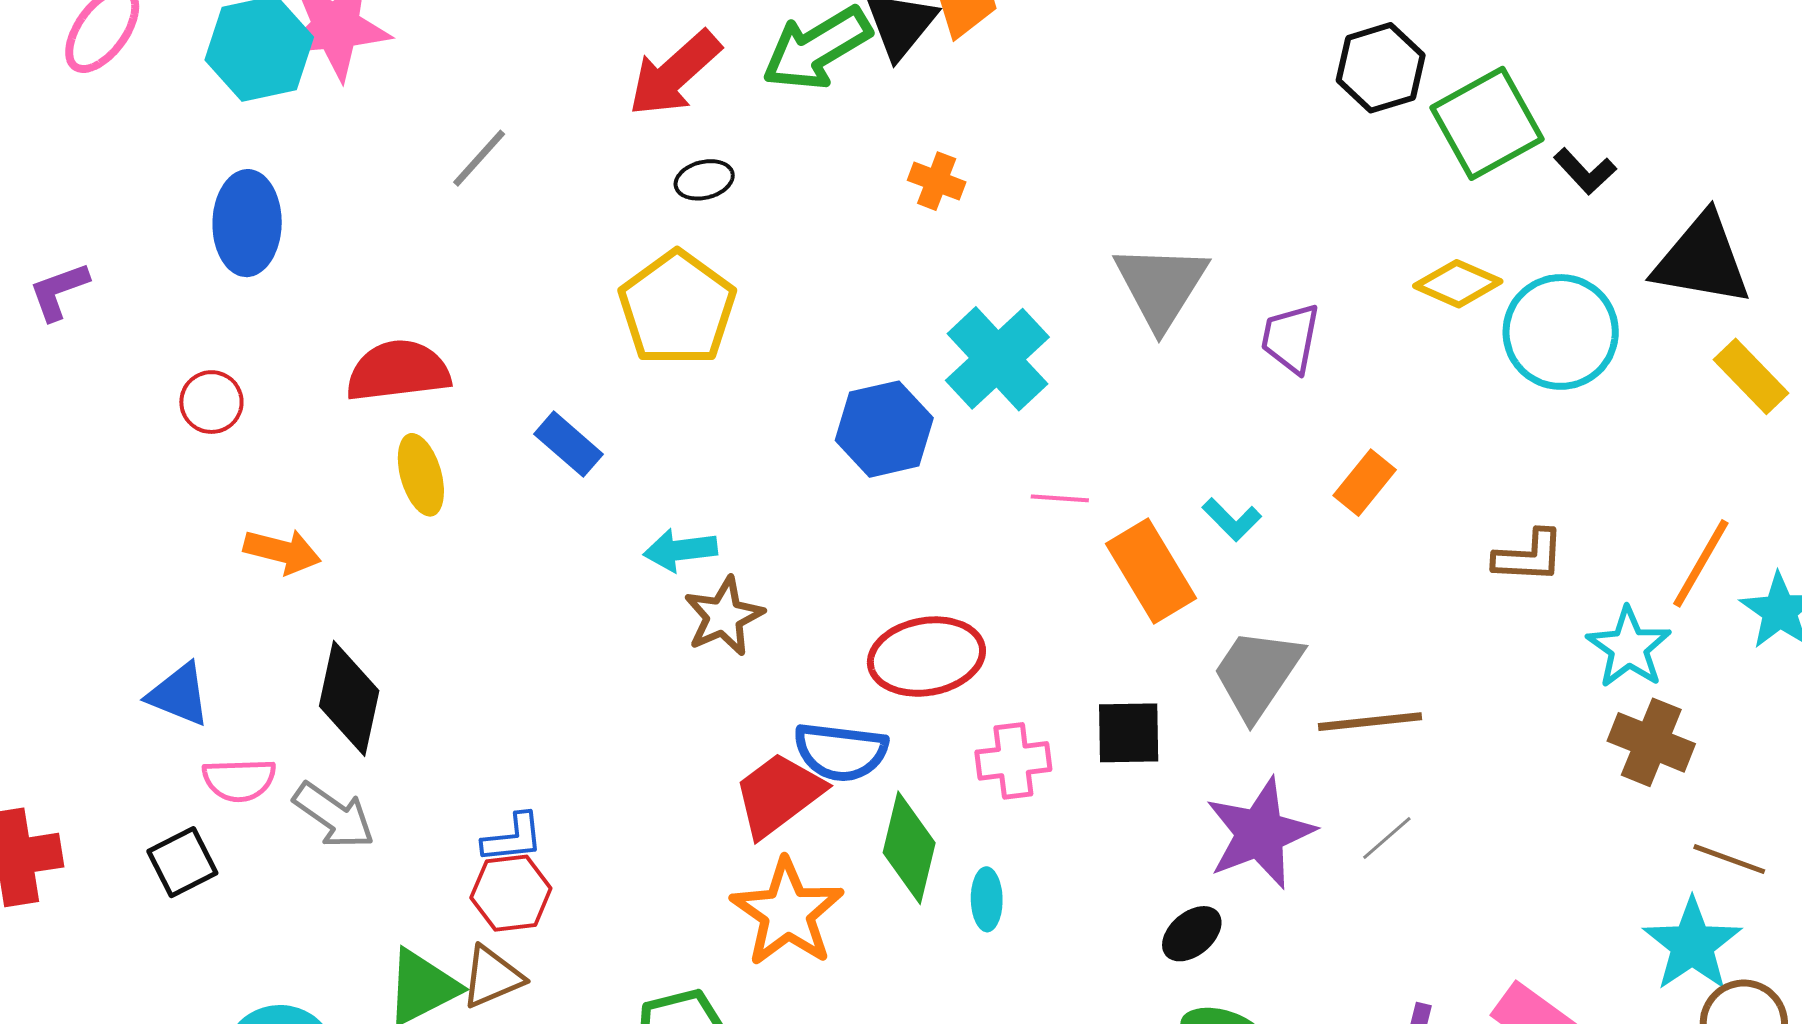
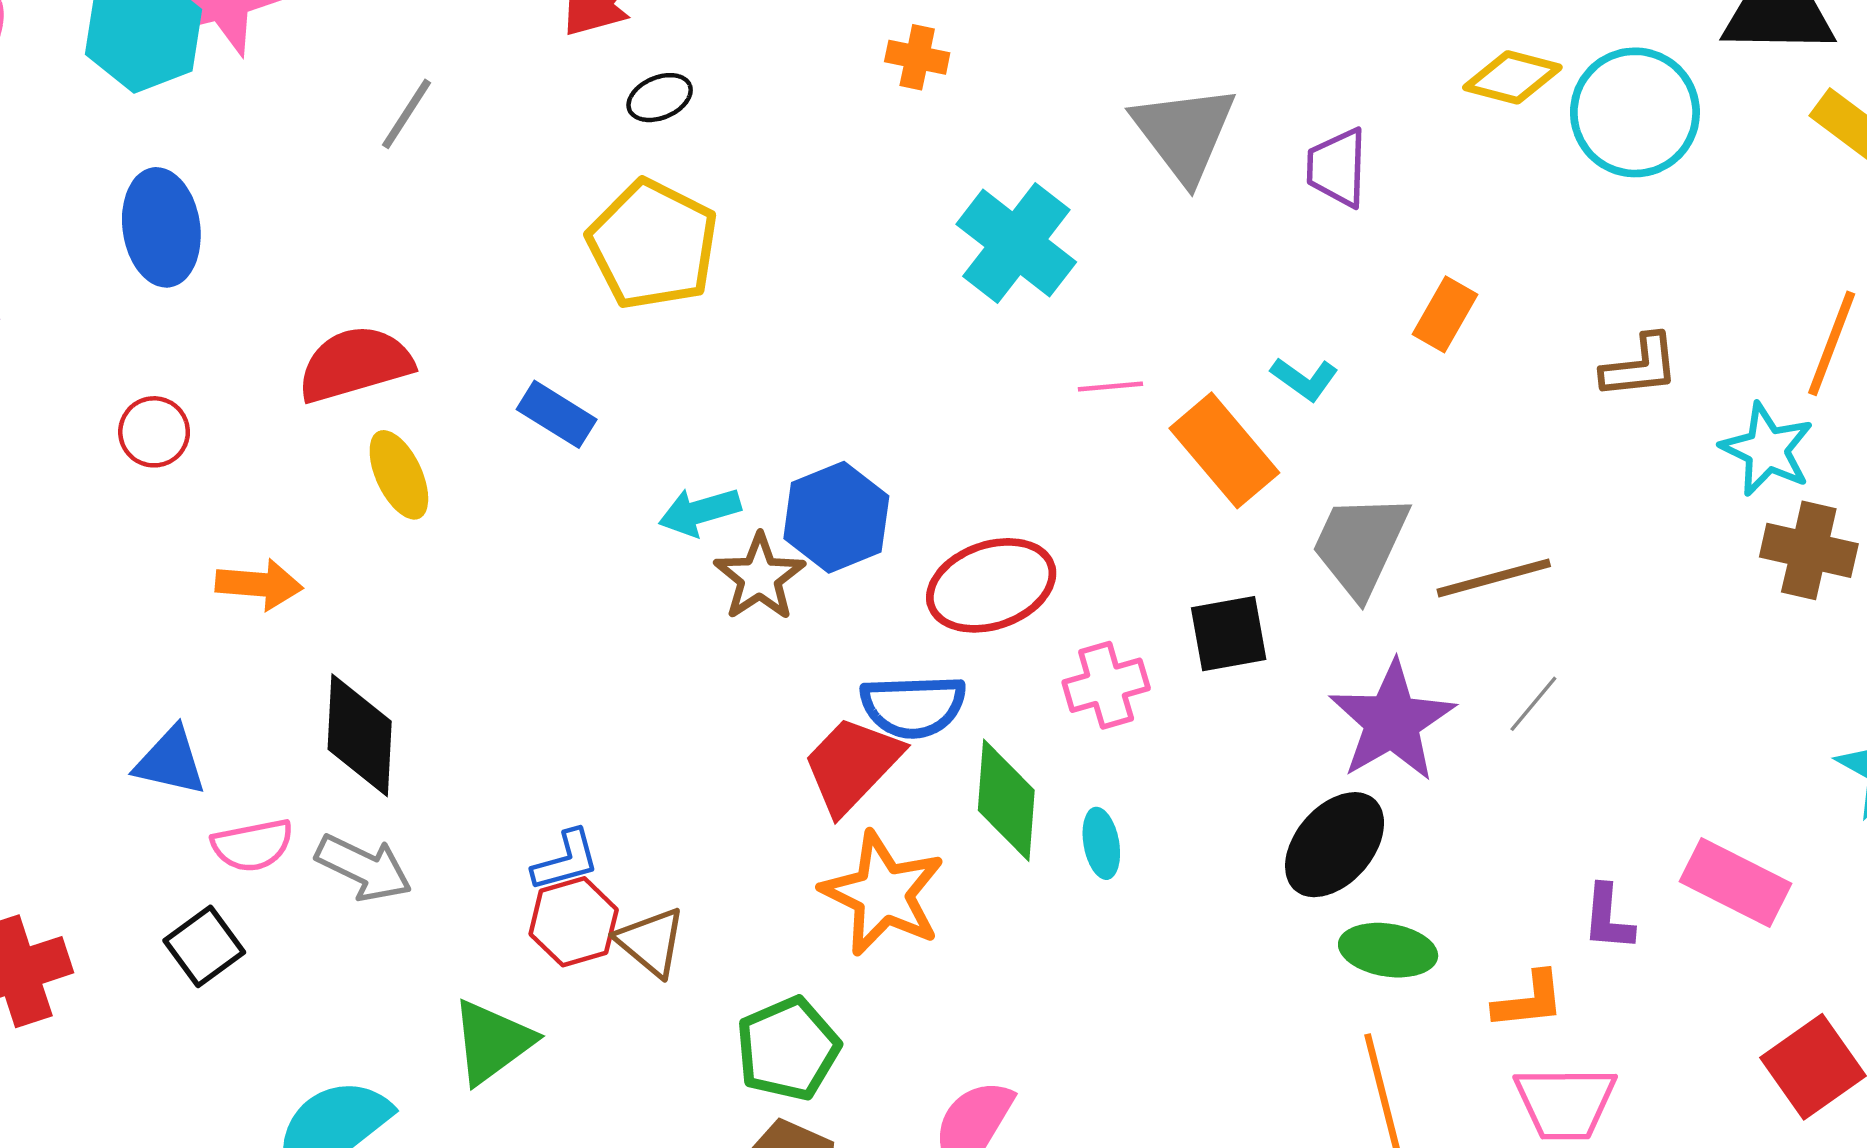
blue hexagon: (884, 429) -> (836, 517), moved
black ellipse: (1192, 934) -> (1335, 845), size x1.6
brown triangle: (492, 977) -> (651, 942), moved, turned -48

